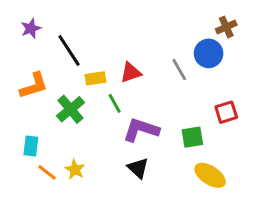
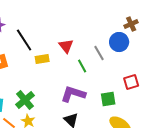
red triangle: (131, 73) -> (66, 46), moved, turned -49
green line: (115, 103) -> (82, 66), moved
green cross: (70, 109) -> (25, 100), moved

